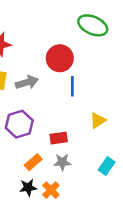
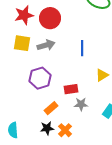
red circle: (60, 58) -> (50, 18), moved
gray star: (62, 162) -> (81, 104), moved

